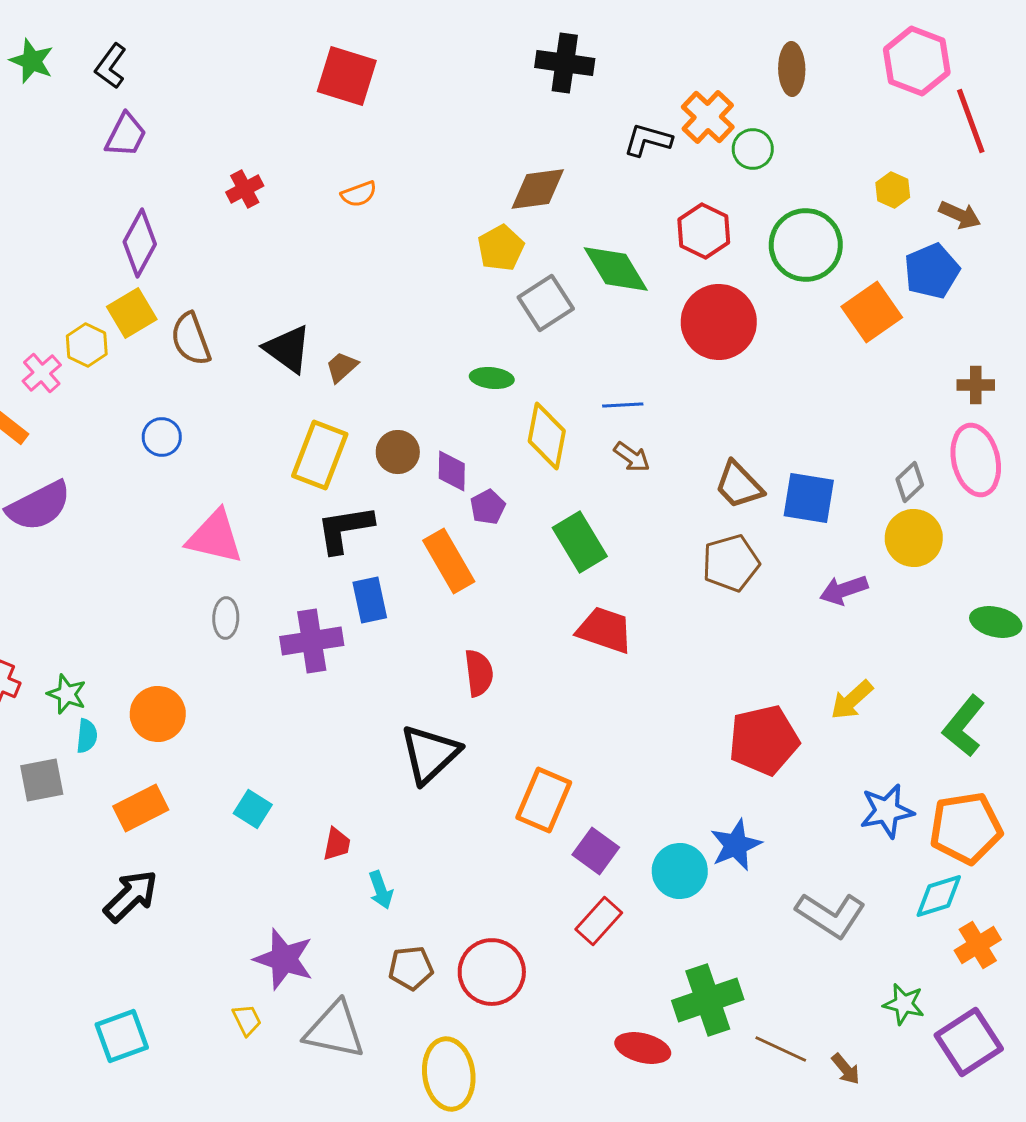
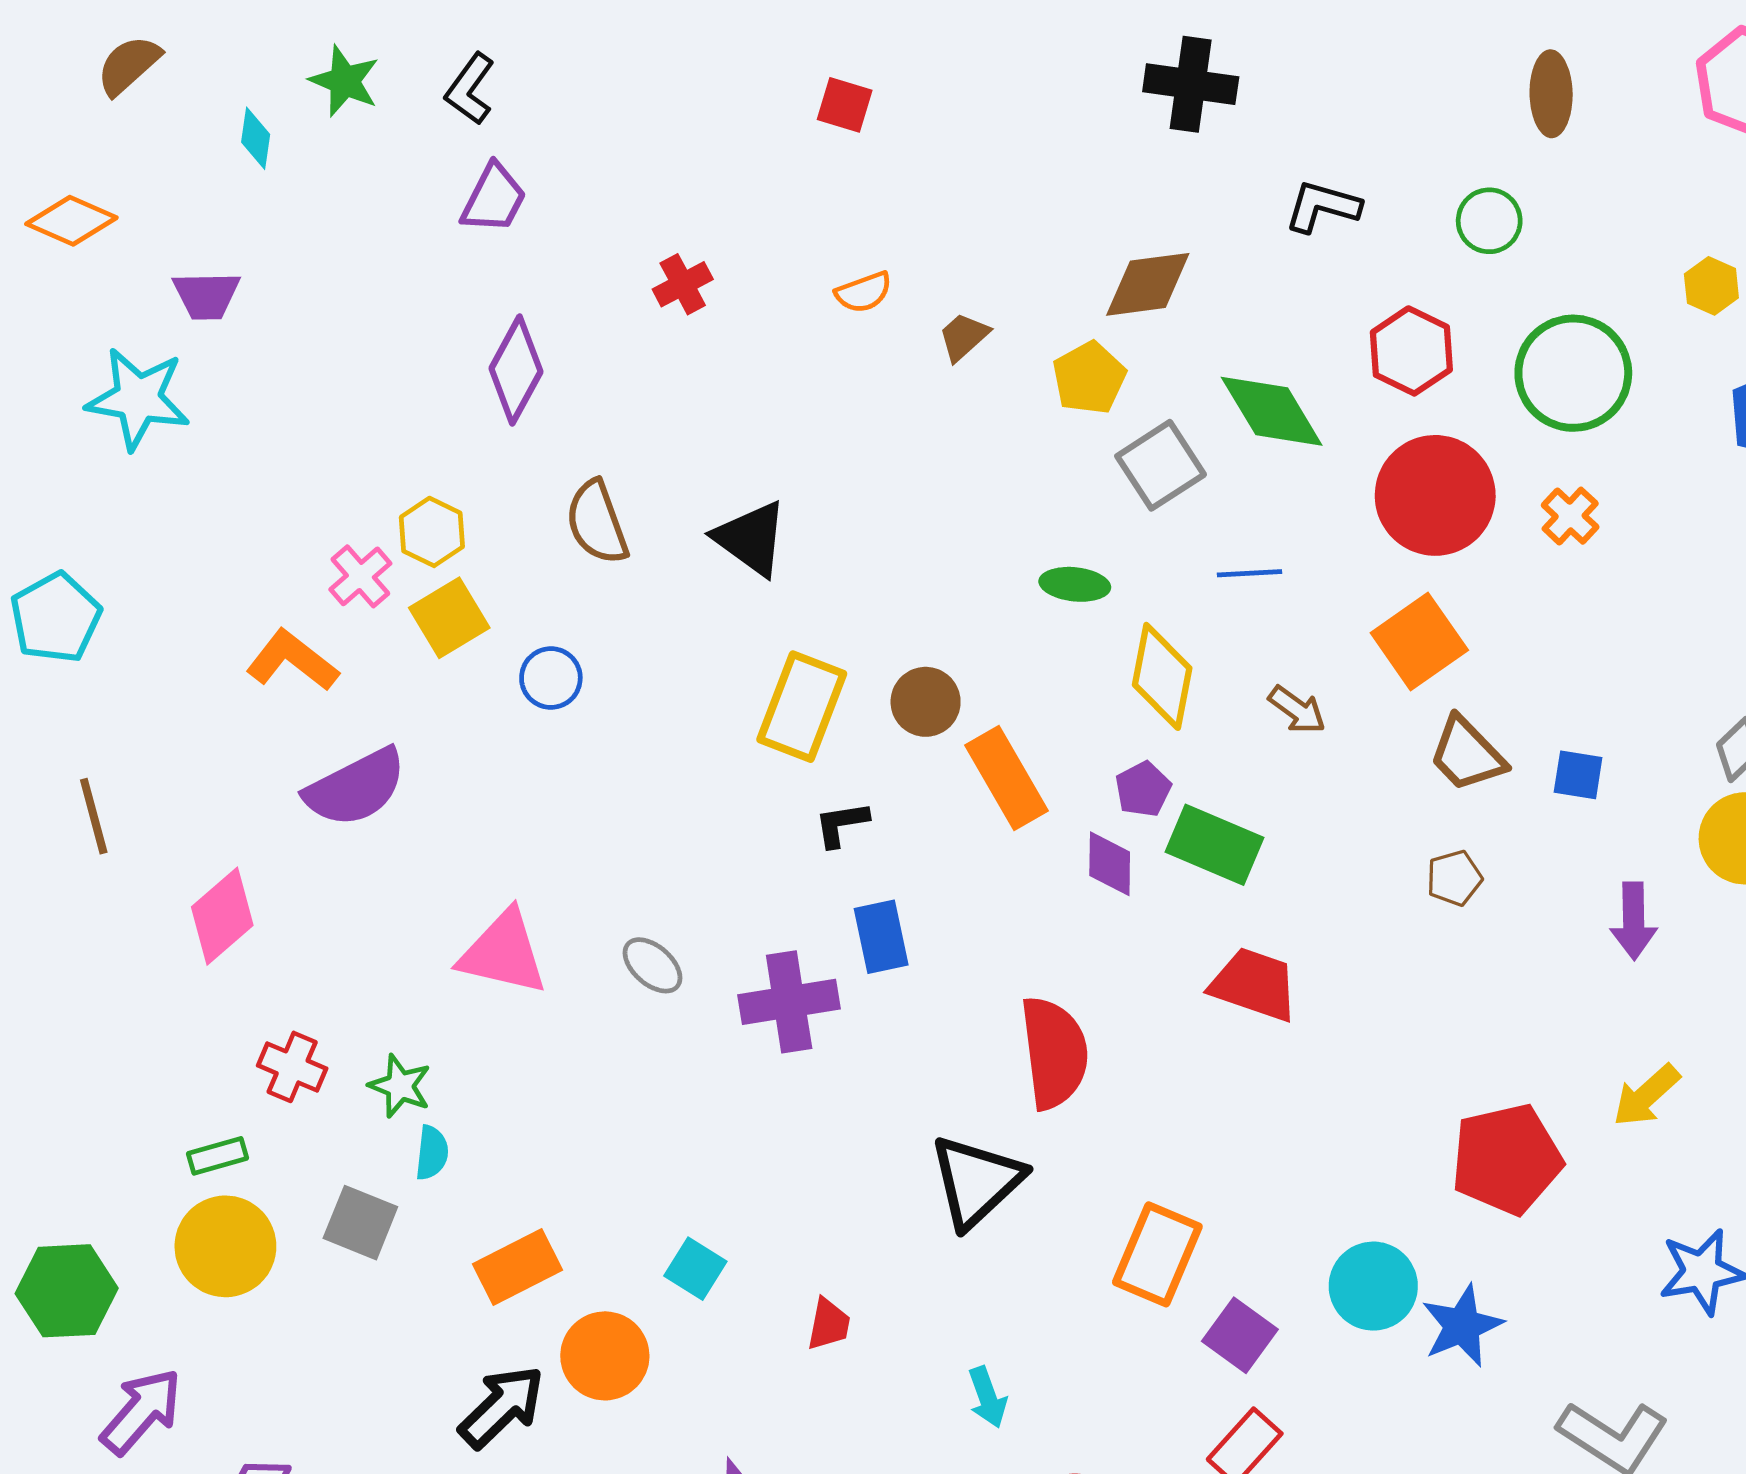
red square: (347, 76) -> (845, 105), size x0.6
orange cross: (708, 117) -> (1570, 516), moved, size x0.7
orange square: (872, 312) -> (1419, 641), moved
yellow square: (132, 313) -> (449, 618), moved
brown trapezoid: (342, 367) -> (964, 337), moved
blue line: (623, 405) -> (1249, 573), moved
purple diamond: (452, 471) -> (1110, 864), moved
blue square: (809, 498) -> (1578, 775), size x0.6
purple pentagon: (488, 507) -> (1143, 789), moved
black L-shape: (345, 529) -> (841, 824), size x0.6
pink triangle: (215, 537) -> (503, 953), moved
green rectangle: (580, 542) -> (1215, 845), turned -36
orange rectangle: (449, 561) -> (1007, 778), moved
brown pentagon: (731, 563) -> (1454, 878), size x0.6
purple arrow: (844, 590) -> (1634, 921), turned -72
gray ellipse: (226, 618) -> (652, 965), turned -51
red semicircle: (479, 673) -> (1054, 1053), size x1.5
orange circle: (158, 714) -> (605, 1356), moved
gray square: (42, 780) -> (360, 1223), turned 33
cyan circle: (680, 871) -> (1373, 1286), moved
cyan arrow: (381, 890) -> (987, 1397), moved

